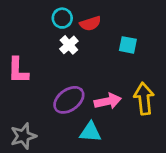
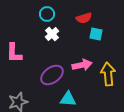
red semicircle: (90, 23) -> (84, 18), moved
pink arrow: (108, 101) -> (82, 65), moved

